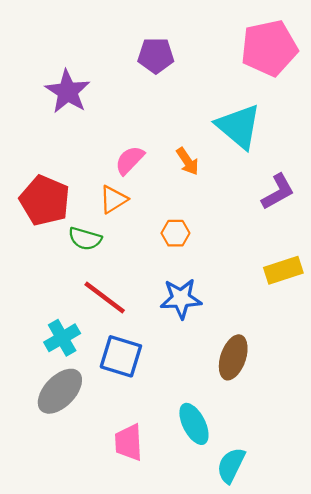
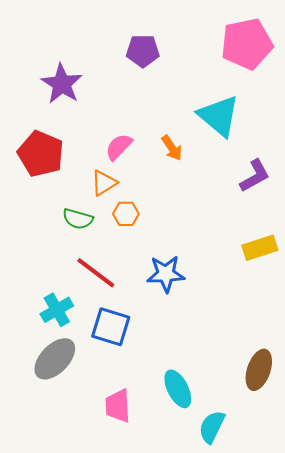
red pentagon: (45, 201) -> (41, 154), moved
orange hexagon: (175, 233) -> (126, 214), moved
brown ellipse: (233, 357) -> (259, 370), moved

